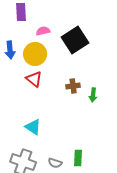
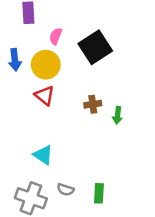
pink semicircle: (43, 31) -> (56, 36), turned -56
gray semicircle: (55, 163) -> (66, 190), moved

